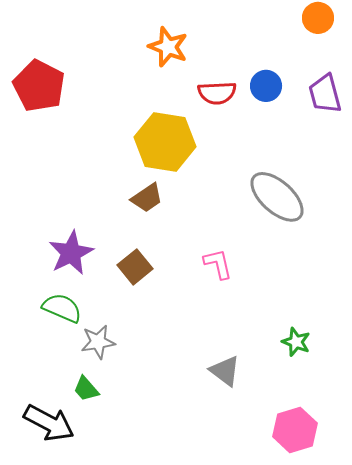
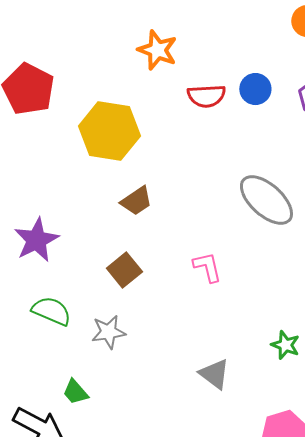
yellow hexagon: (165, 142) -> (109, 131), moved
purple star: (71, 253) -> (36, 240), moved
gray star: (98, 342) -> (108, 332), moved

